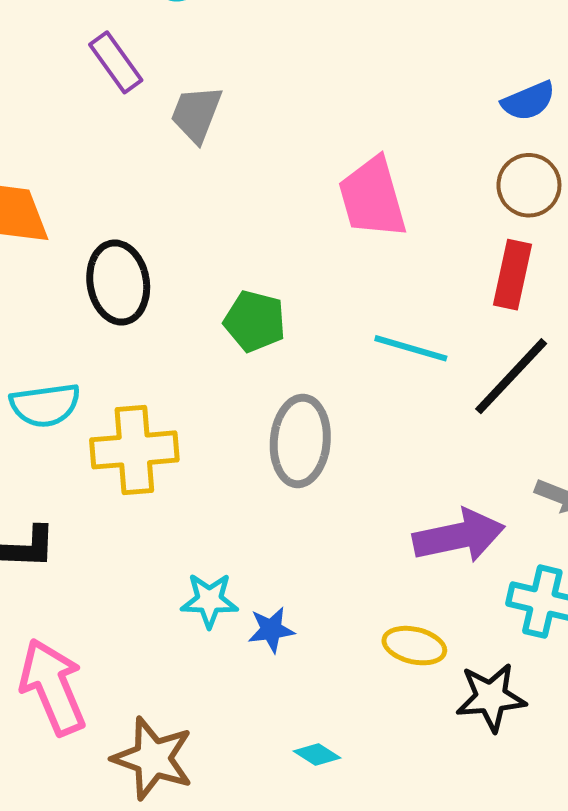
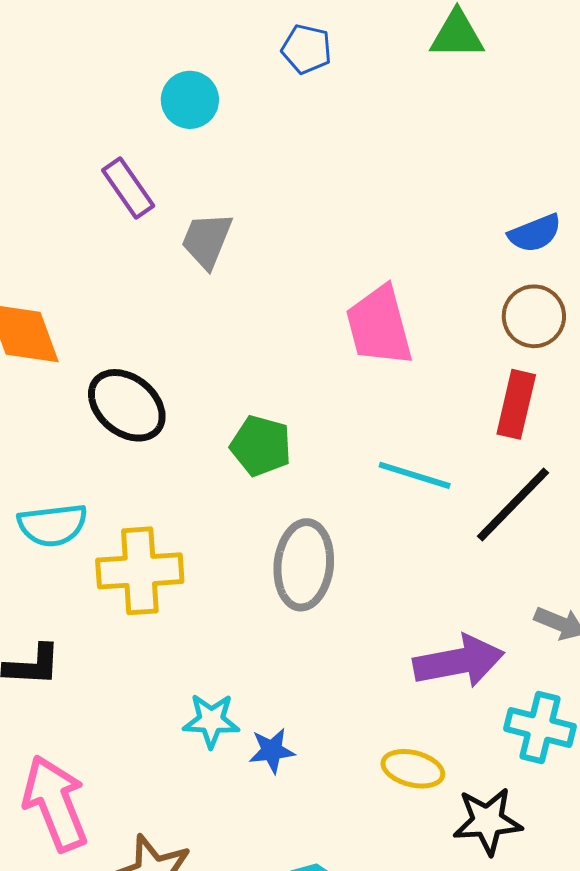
black ellipse: (118, 283) -> (127, 405), turned -42

